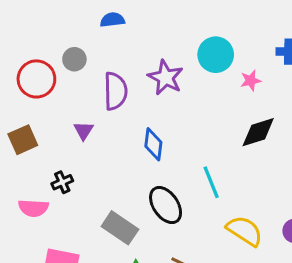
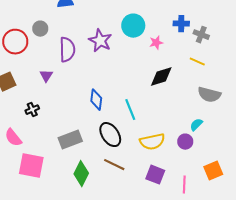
blue diamond: (153, 144) -> (96, 100), moved
black ellipse: (166, 205) -> (110, 135), moved
pink semicircle: (33, 208) -> (13, 138), moved, turned 48
gray rectangle: (120, 228) -> (70, 140), turned -55
yellow semicircle: (245, 231) -> (152, 142), turned 135

